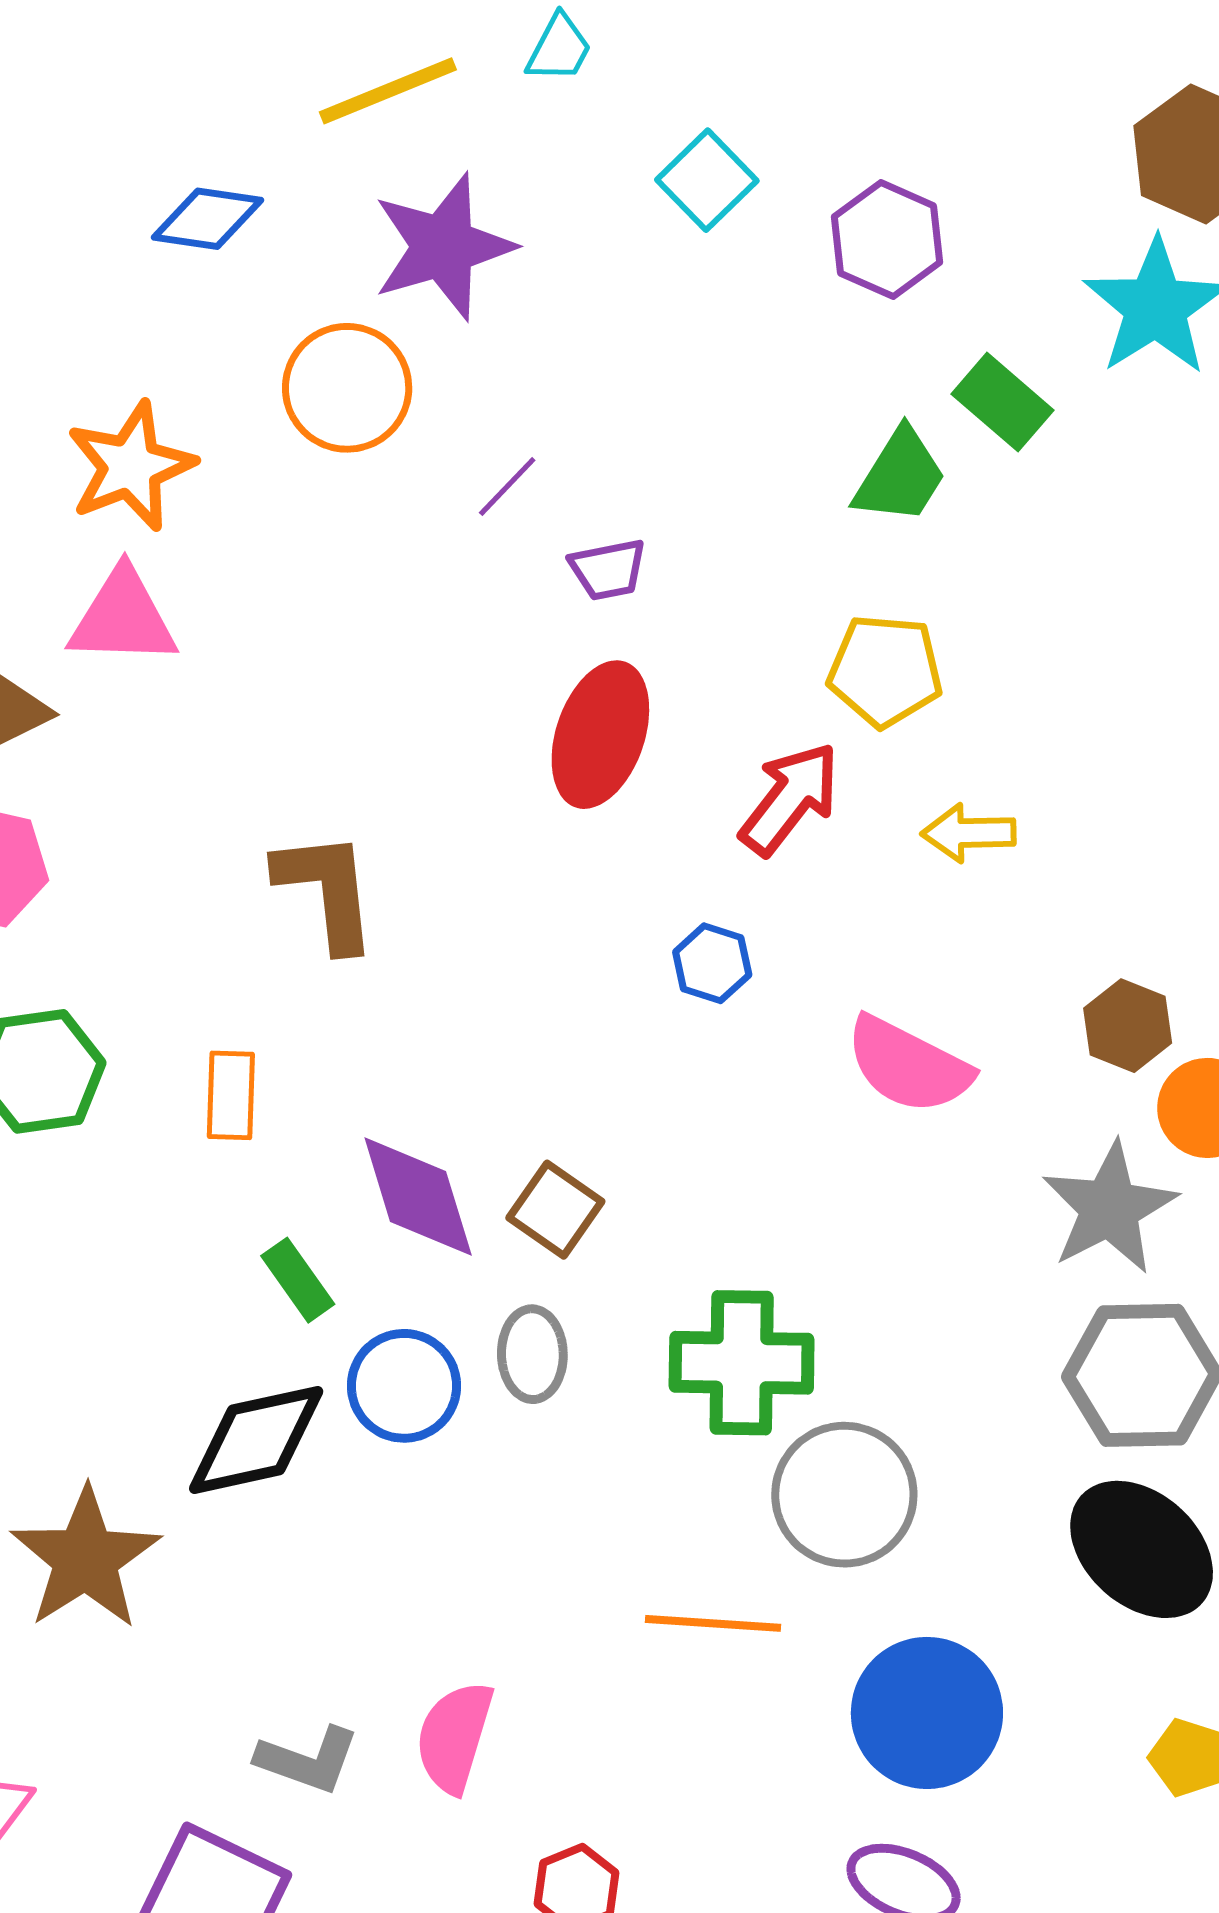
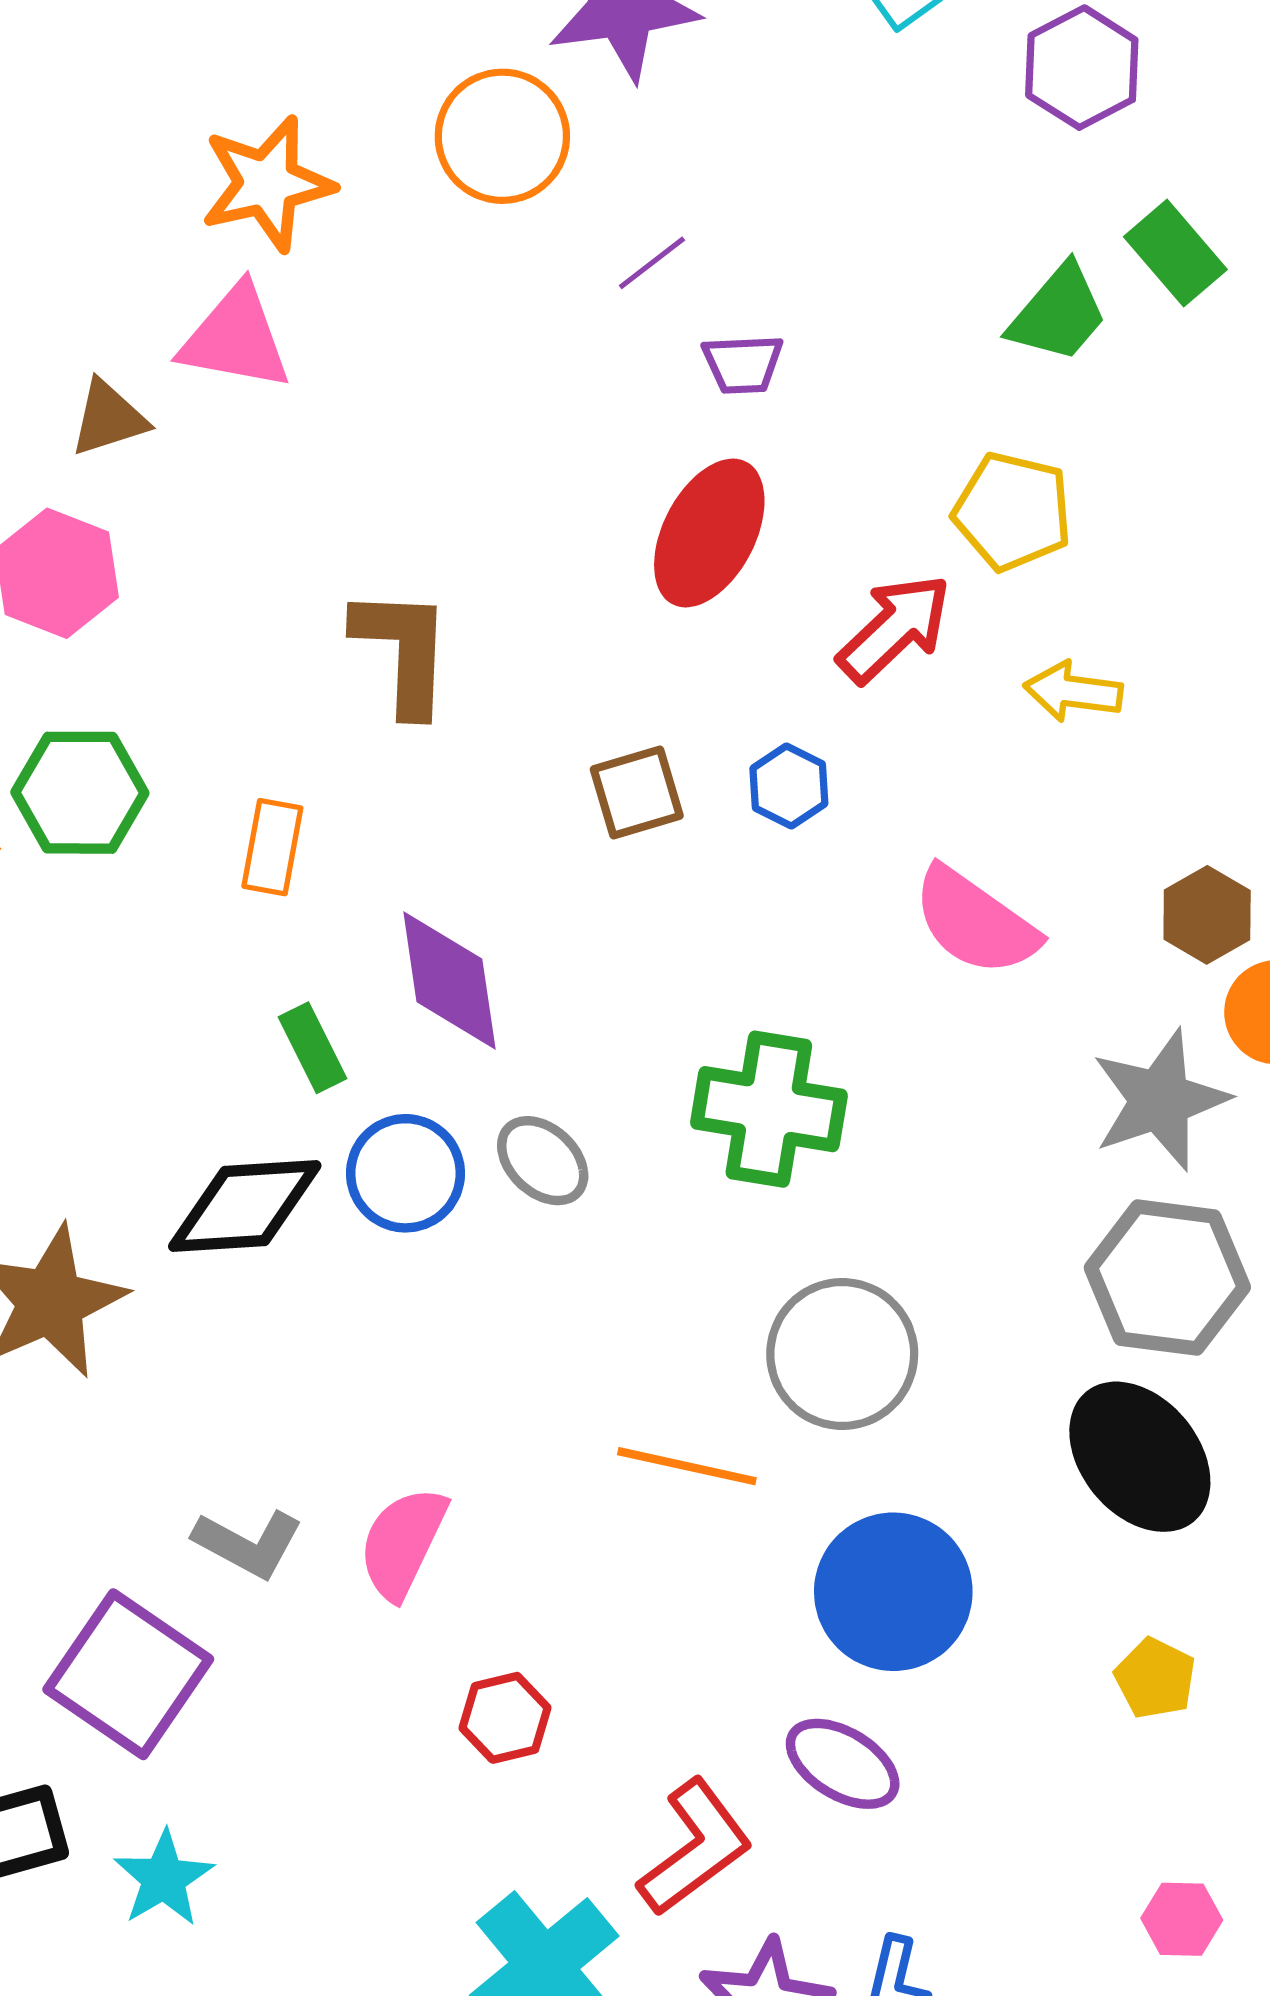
brown square: (555, 1210) -> (637, 793), moved, turned 30
gray ellipse: (532, 1354) -> (543, 1161), turned -54
green cross: (742, 1363) -> (769, 1109), moved

